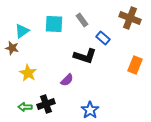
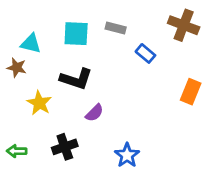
gray rectangle: (82, 20) -> (116, 28), turned -40
cyan triangle: (22, 31) -> (31, 44), turned 49
black L-shape: (85, 56) -> (76, 79), moved
green arrow: (25, 107) -> (17, 151), moved

